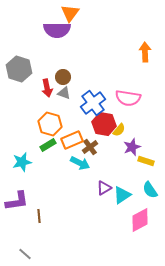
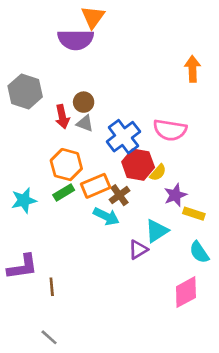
cyan star: (22, 162) -> (24, 200), moved
cyan triangle: (122, 195) -> (157, 231), moved
gray line: (25, 254) -> (49, 337), moved

